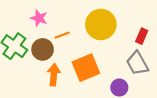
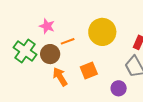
orange square: (86, 68) -> (89, 70), size x0.7
orange arrow: (54, 75) -> (60, 77), turned -36

